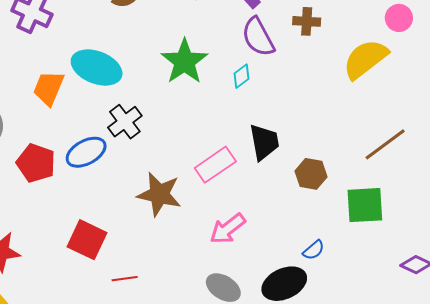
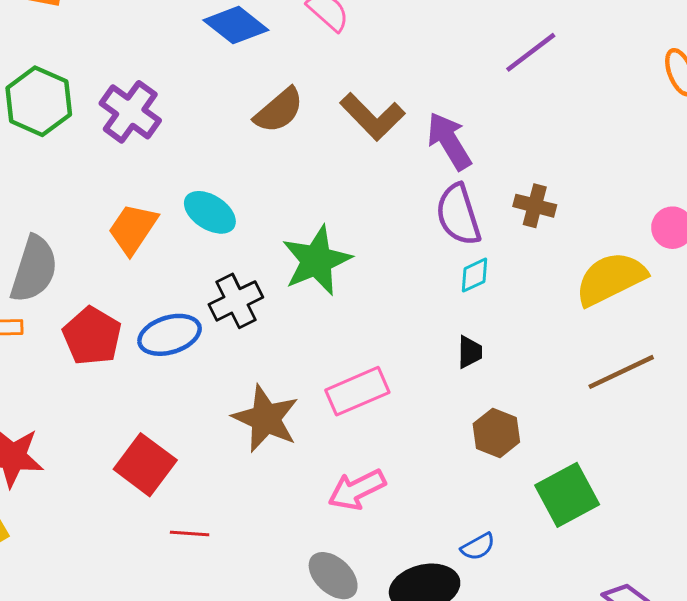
green star: (184, 62) -> (317, 261), moved
cyan ellipse: (97, 68) -> (210, 212), size x0.7
cyan diamond: (241, 76) -> (475, 275), moved
black trapezoid: (264, 142) -> (470, 352), moved, size x0.6
brown line: (385, 144) -> (621, 372), moved
green square: (365, 205) -> (567, 495), turned -36

